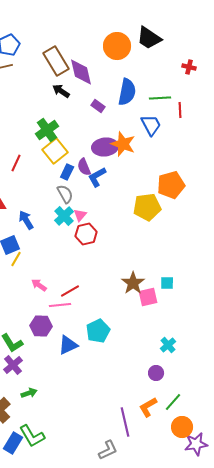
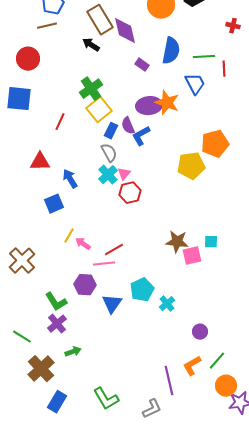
black arrow: (61, 91) -> (91, 45), moved
yellow line: (16, 259) -> (69, 236), moved
brown star: (133, 283) -> (177, 242), turned -30
blue triangle: (68, 345) -> (112, 304), turned -30
cyan cross: (168, 345) -> (167, 304), moved
green L-shape: (32, 436) -> (106, 399), moved

